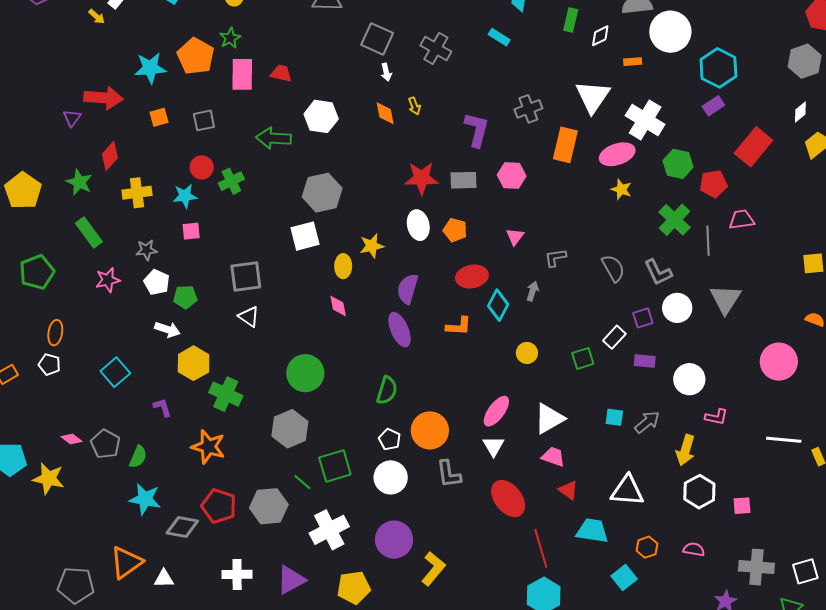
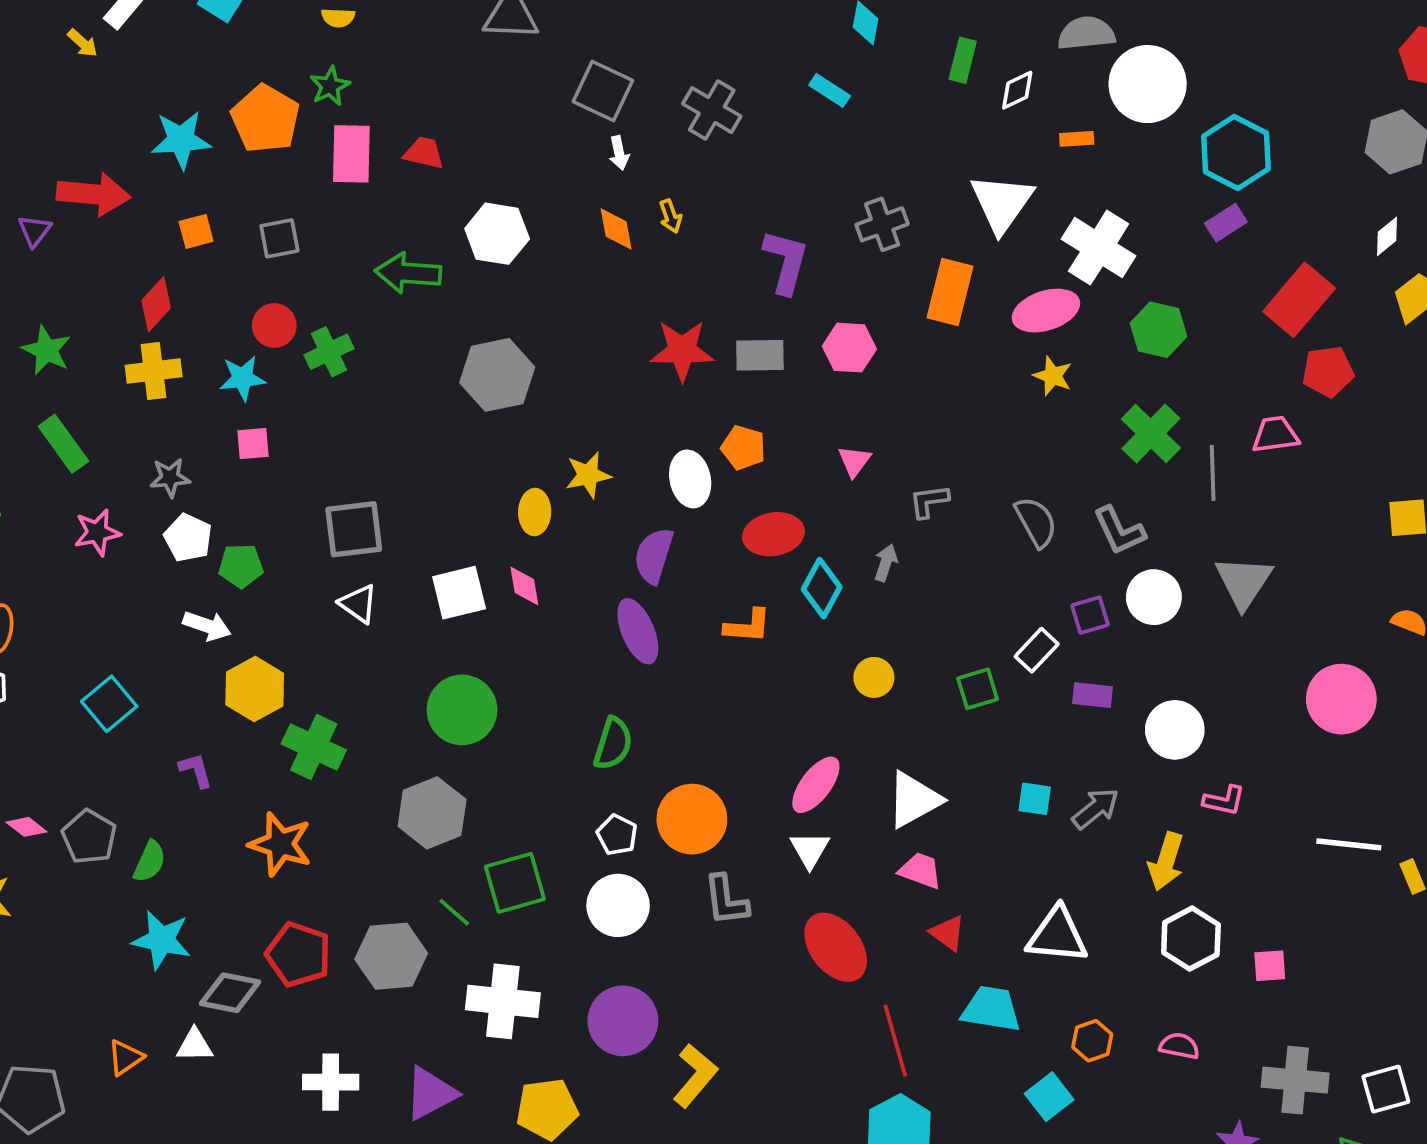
red diamond: (110, 156) -> (156, 304), moved
red pentagon: (713, 184) -> (1328, 372), moved
white ellipse: (418, 225) -> (690, 479), moved
white square: (305, 236) -> (459, 593), moved
white cross: (329, 530) -> (503, 1001), turned 33
orange triangle: (126, 563) -> (125, 1057), size x0.6
white triangle: (164, 579) -> (195, 1045), moved

